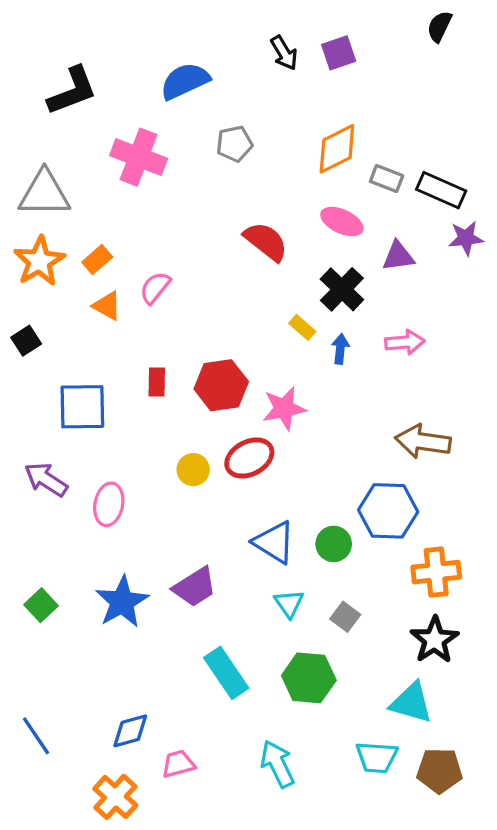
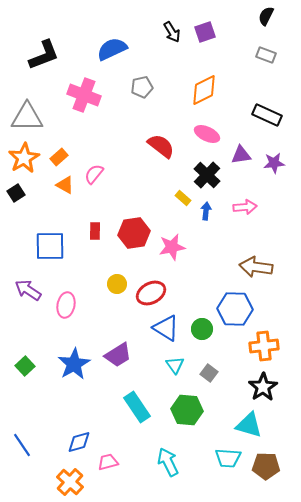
gray rectangle: (387, 179) -> (266, 55), moved
purple star: (466, 238) -> (274, 163), moved
black square: (26, 341) -> (16, 193), moved
red ellipse: (249, 458) -> (151, 293), moved

